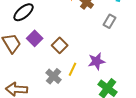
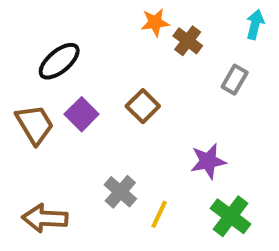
brown square: (60, 45) -> (143, 106), moved
yellow line: (73, 69) -> (159, 214), moved

